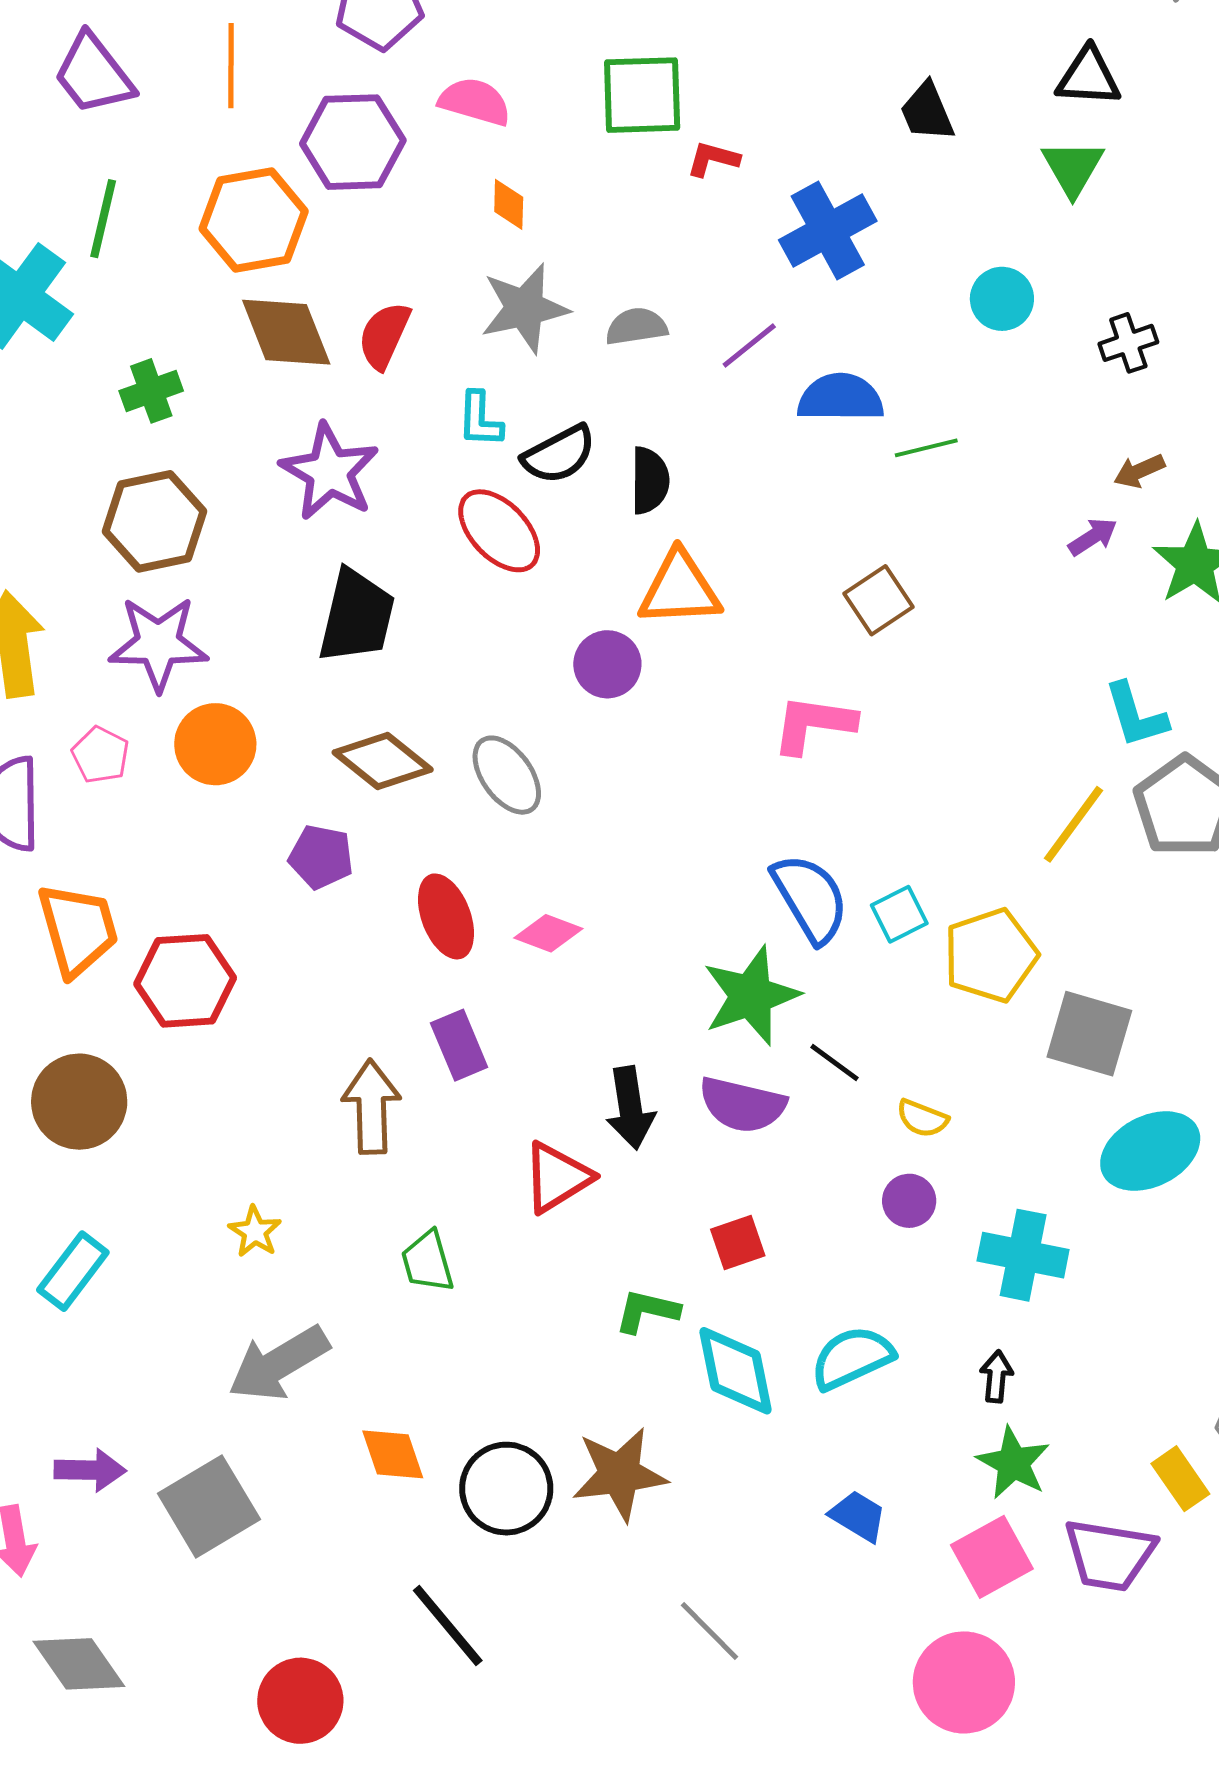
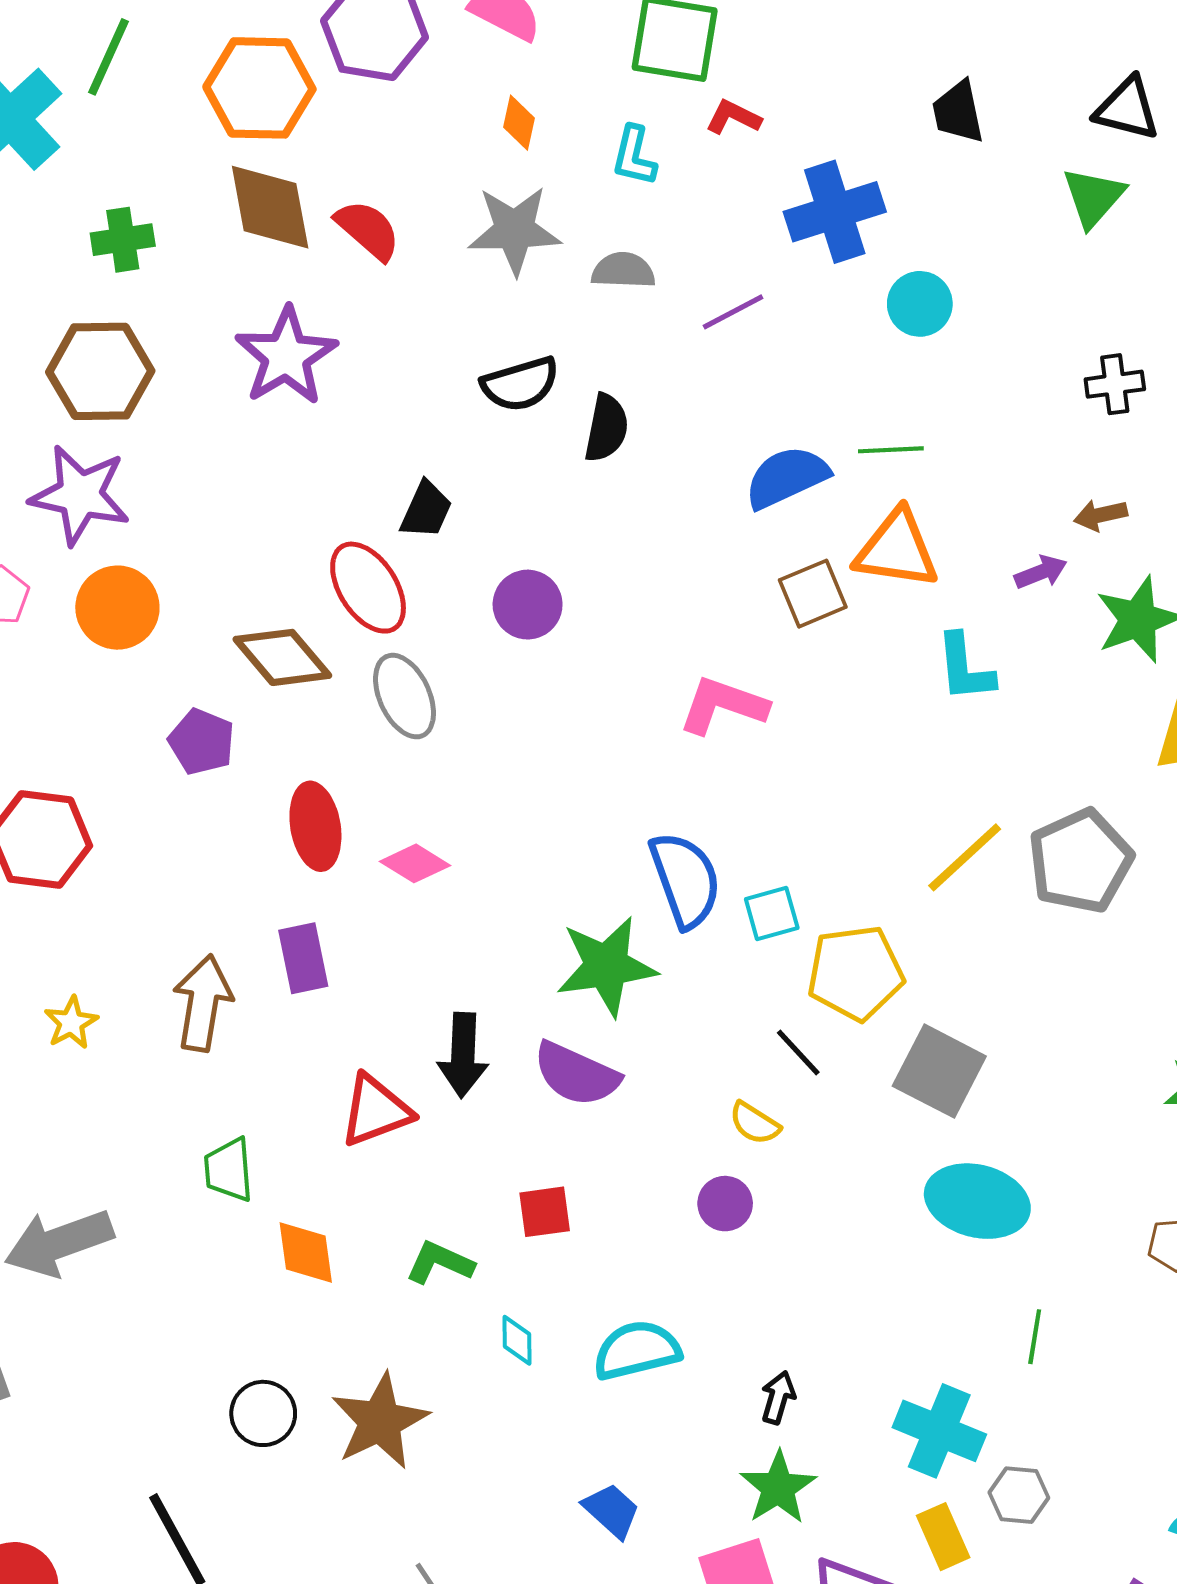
cyan circle: (1002, 299) -> (920, 304), moved
red semicircle: (384, 336) -> (368, 230), turned 96
blue semicircle: (840, 398) -> (787, 477), moved, turned -36
cyan L-shape: (480, 419) -> (634, 156), moved
red ellipse: (499, 531) -> (368, 588), moved
orange triangle: (680, 589) -> (897, 549), moved
black trapezoid: (357, 616) -> (426, 510), moved, size x0.6
cyan L-shape: (1136, 715) -> (965, 668), moved
black line: (835, 1062) -> (798, 1052), moved
cyan ellipse: (1150, 1151) -> (977, 1201), turned 30
yellow star: (255, 1232) -> (71, 1023), moved
cyan cross: (1023, 1255) -> (939, 1431), moved
cyan diamond: (736, 1371) -> (517, 1340), size x0.5
orange diamond: (393, 1454) -> (306, 1252), moved
brown star: (619, 1474) -> (380, 1421), turned -30
black circle: (506, 1489) -> (263, 1413), size x0.7

